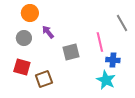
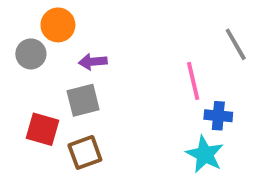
purple arrow: (48, 32) -> (93, 62), turned -56
gray circle: (24, 38) -> (31, 54), moved
gray square: (71, 52) -> (83, 100), moved

